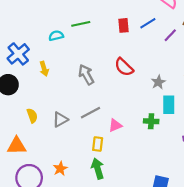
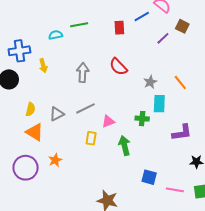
blue line: (148, 23) -> (142, 16), moved
blue cross: (18, 54) -> (19, 51), turned 30
gray arrow: (86, 75) -> (83, 73), turned 30
yellow semicircle: (32, 116) -> (30, 109), turned 32
orange triangle: (17, 146) -> (35, 132), moved, turned 30
green arrow: (98, 169) -> (124, 145), moved

